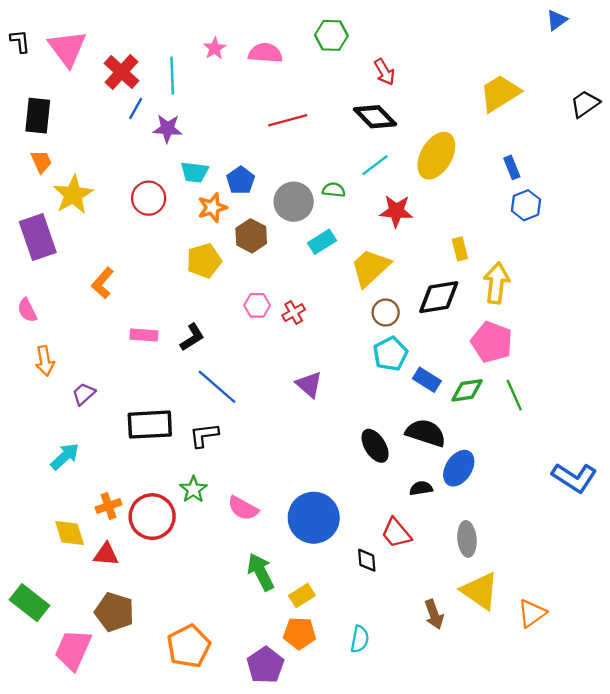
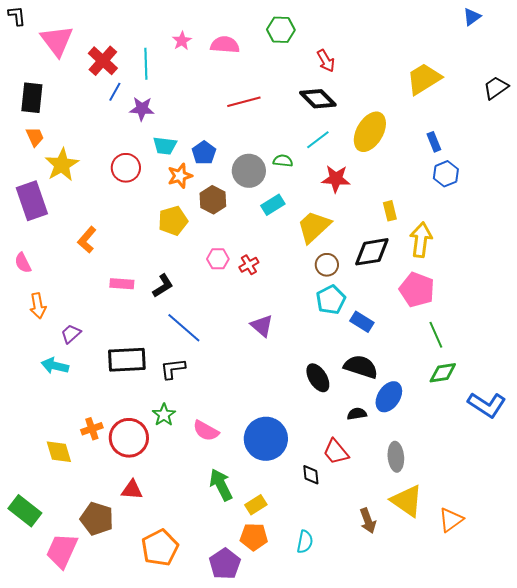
black L-shape: (20, 41) -> (17, 16), moved
green diamond: (467, 390) -> (443, 373), moved
cyan arrow: (65, 456) -> (55, 366), moved, turned -124
red triangle: (106, 554) -> (132, 490), moved

